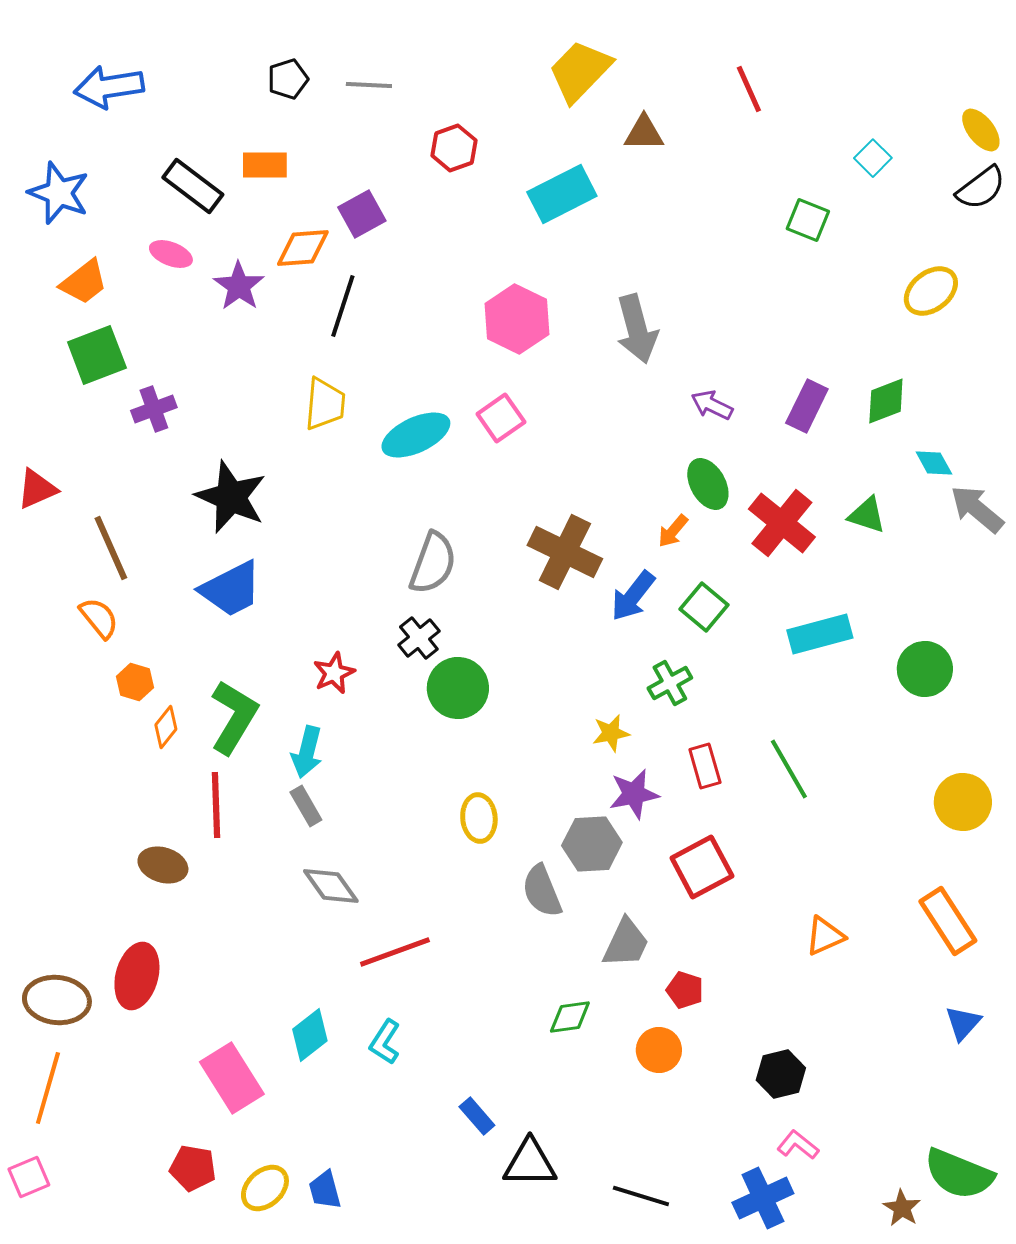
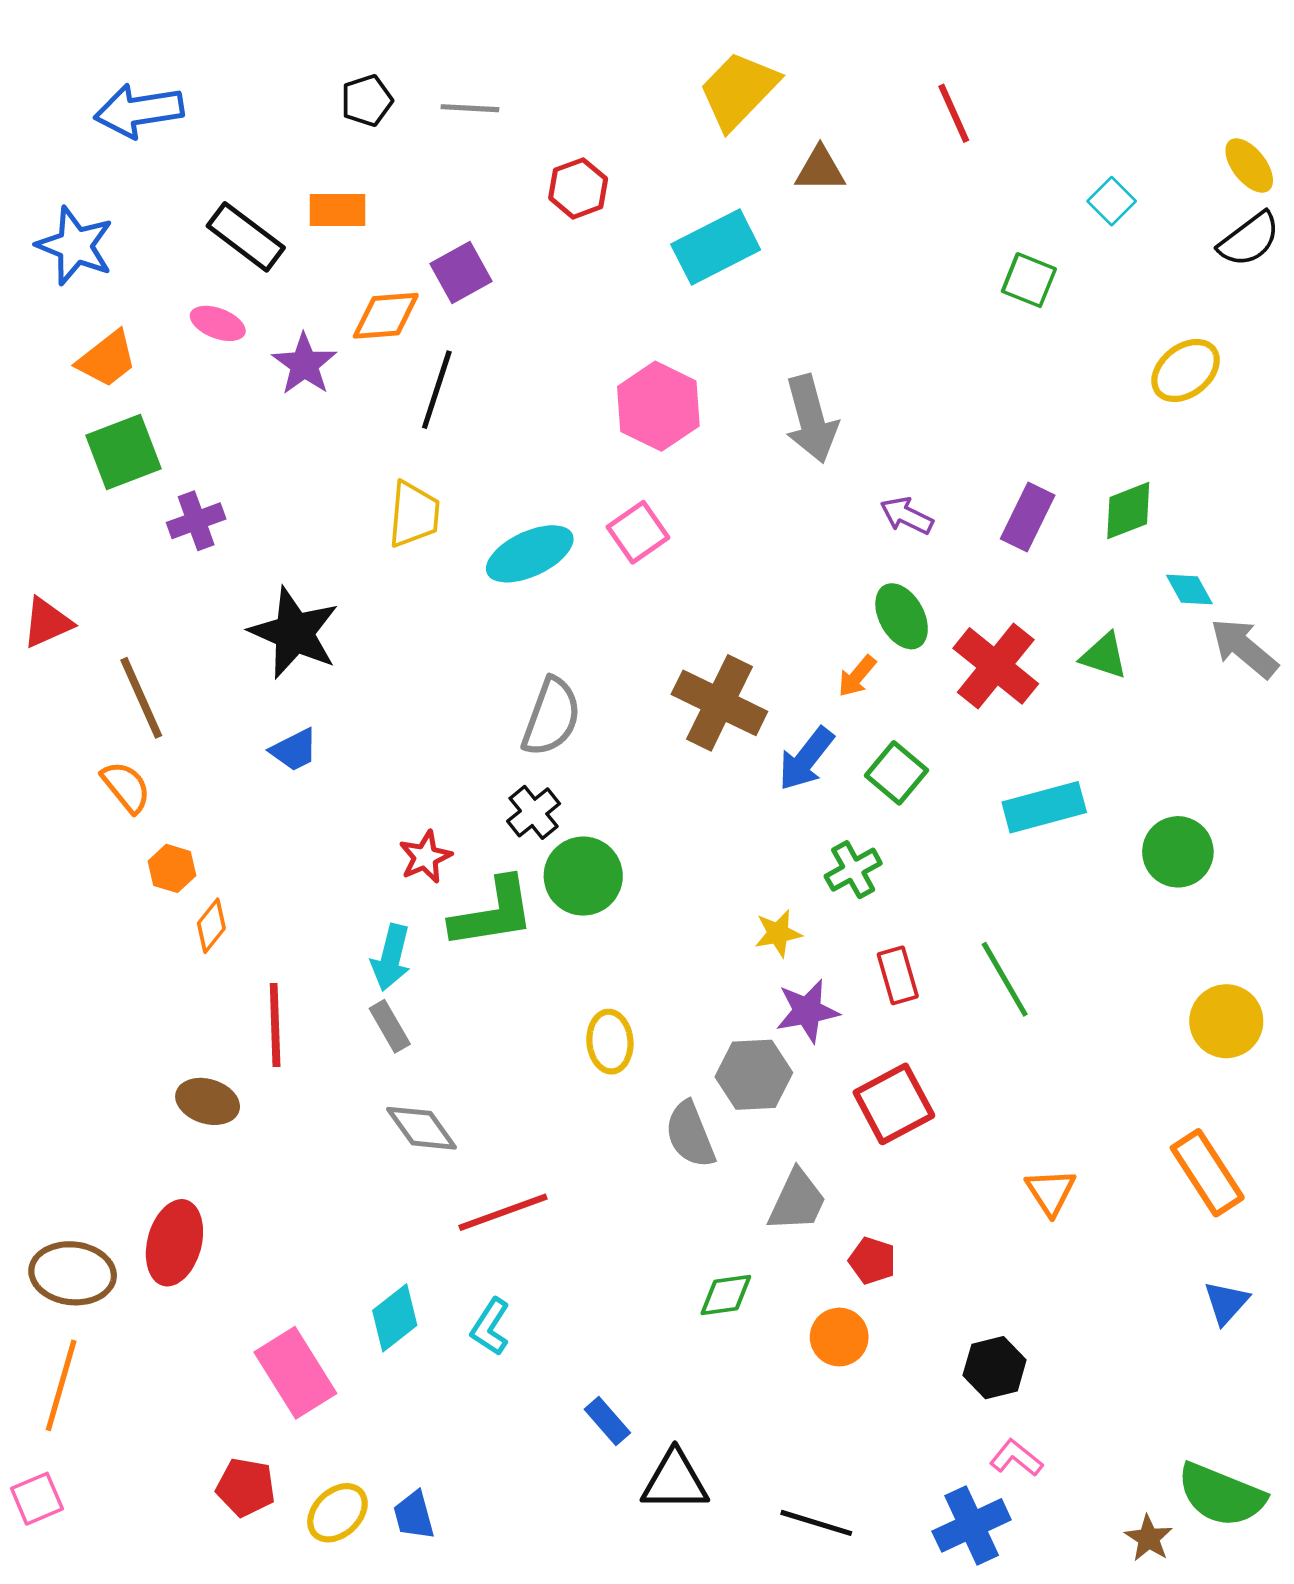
blue trapezoid: (231, 589) -> (294, 750), size x0.6
green L-shape: (234, 717) -> (493, 913), moved, turned 50
orange triangle: (825, 936) -> (1051, 1192), turned -39

